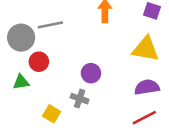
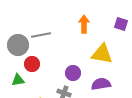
yellow triangle: (146, 49) -> (102, 54), moved
purple semicircle: (147, 87) -> (101, 84), moved

